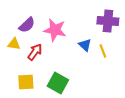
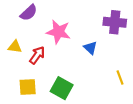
purple semicircle: (27, 25) -> (29, 13), moved
yellow line: (103, 51) -> (120, 78), moved

